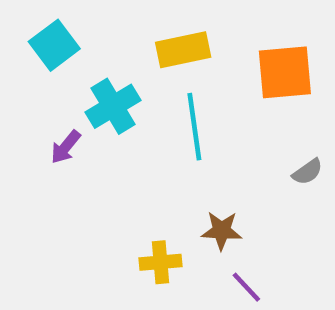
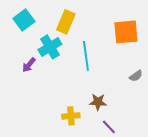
yellow rectangle: (183, 50) -> (66, 22), moved, turned -55

